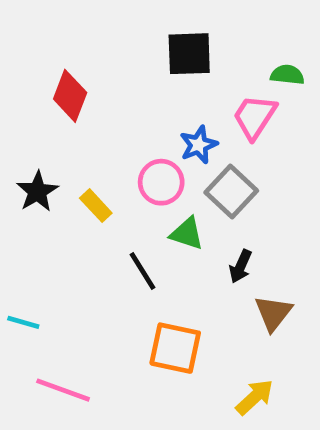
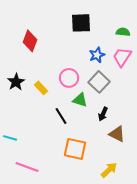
pink trapezoid: (255, 117) -> (122, 57), moved
blue star: (199, 145) -> (97, 55), moved
brown triangle: (273, 313) -> (117, 134), turned -42

